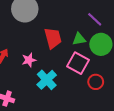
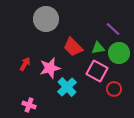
red trapezoid: (53, 38) -> (73, 47), turned 150
pink star: (29, 60) -> (50, 68), size x1.5

